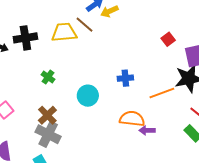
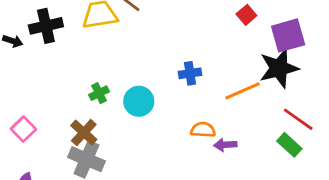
green cross: (48, 77) -> (99, 93), moved, turned 32
orange semicircle: (132, 119) -> (203, 130), size x0.7

